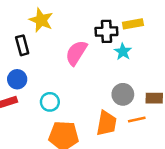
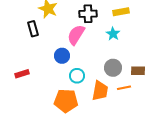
black cross: (106, 31) -> (88, 14), moved
blue circle: (17, 79) -> (62, 56), moved
cyan circle: (50, 102) -> (77, 76), moved

